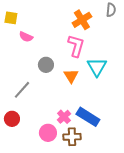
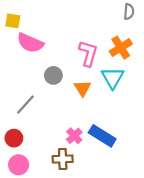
orange cross: (82, 20) -> (121, 48), moved
pink semicircle: (26, 37) -> (30, 43), size x1.6
pink circle: (48, 133) -> (19, 165), moved
brown cross: (72, 137) -> (63, 159), moved

